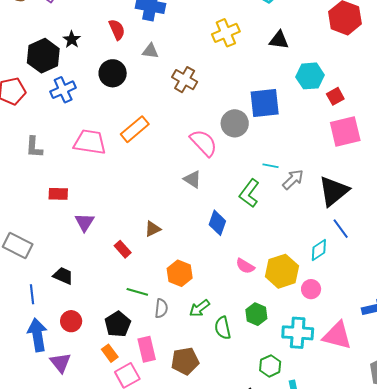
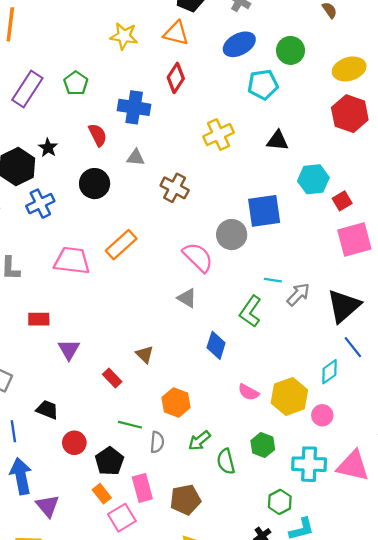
brown triangle: (153, 229) -> (145, 354), turned -48
red circle: (71, 321) -> (74, 443), moved

